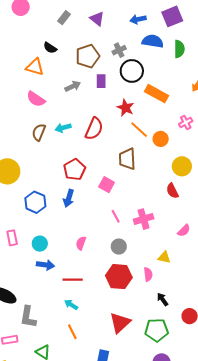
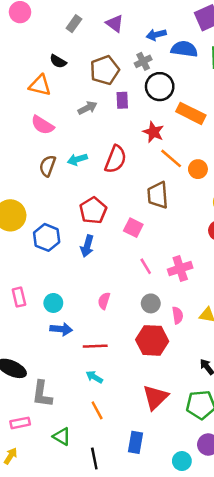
blue arrow: (138, 19) -> (156, 35), moved
blue hexagon: (35, 202) -> (47, 237), moved
pink semicircle: (148, 274) -> (178, 315), moved

